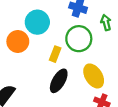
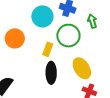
cyan circle: (37, 22) -> (42, 16), moved
black ellipse: (59, 81) -> (51, 73), turned -30

